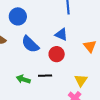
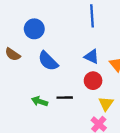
blue triangle: (61, 34) -> (92, 56), moved
red circle: (57, 54) -> (93, 81), moved

